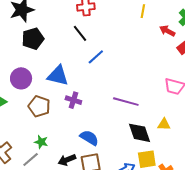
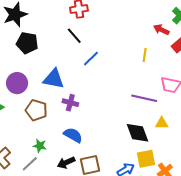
yellow line: (143, 11) -> (145, 55), moved
black pentagon: (33, 39) -> (27, 43), turned 30
purple line: (126, 102) -> (144, 98), moved
blue semicircle: (89, 138) -> (73, 135), moved

